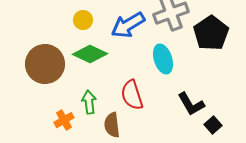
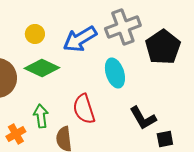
black square: (213, 125) -> (165, 139), turned 30

